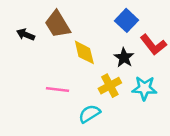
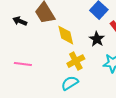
yellow cross: (110, 86) -> (76, 61), moved
pink line: (57, 89) -> (23, 64), moved

